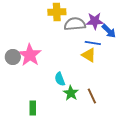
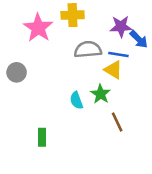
gray semicircle: (75, 24) -> (88, 49), moved
pink star: (30, 55) -> (38, 28), moved
green star: (71, 93) -> (101, 94), moved

